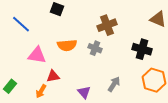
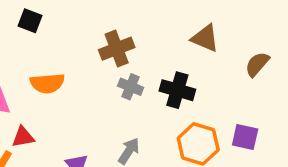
gray cross: (95, 48) -> (131, 87), moved

